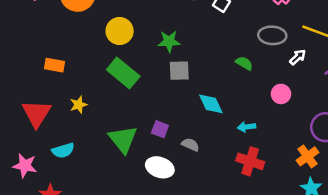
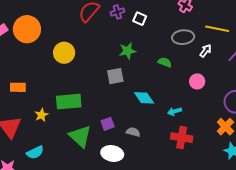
green star: (169, 41) -> (128, 51), moved
green rectangle: (123, 73) -> (69, 102), moved, turned -35
purple square: (160, 129) -> (108, 124), turned -32

